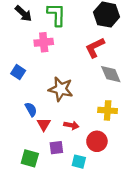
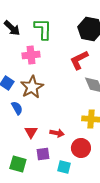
brown star: (61, 89) -> (32, 87), moved, turned 30
blue semicircle: (31, 109) -> (17, 108), moved

